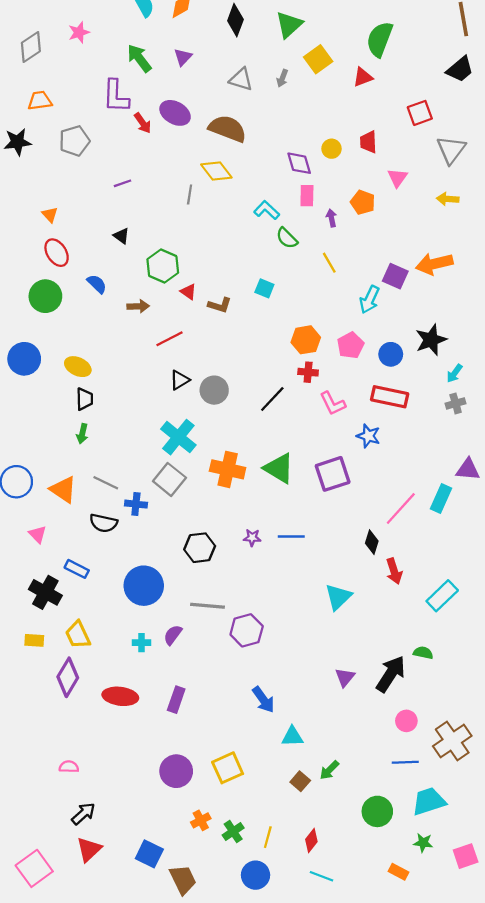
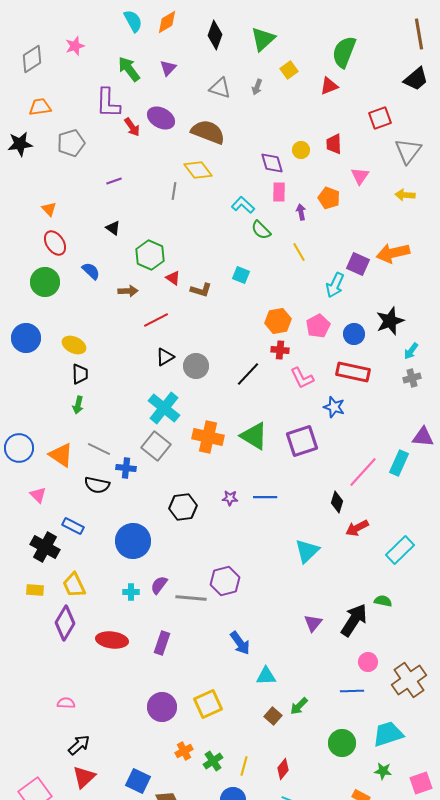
yellow square: (318, 59) -> (289, 70), size x0.7
red arrow: (394, 571) -> (357, 528), turned 80
gray line: (207, 606) -> (191, 598), moved
blue line: (405, 762) -> (352, 691), moved

